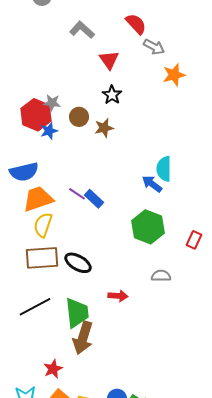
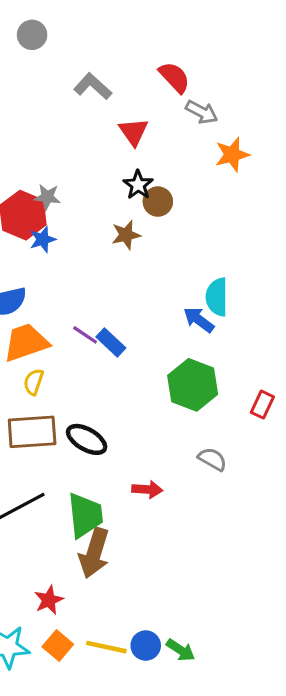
brown circle: (79, 117) -> (158, 202), moved
yellow semicircle: (43, 225) -> (34, 382), size x0.7
gray semicircle: (161, 276) -> (212, 459), turned 30

